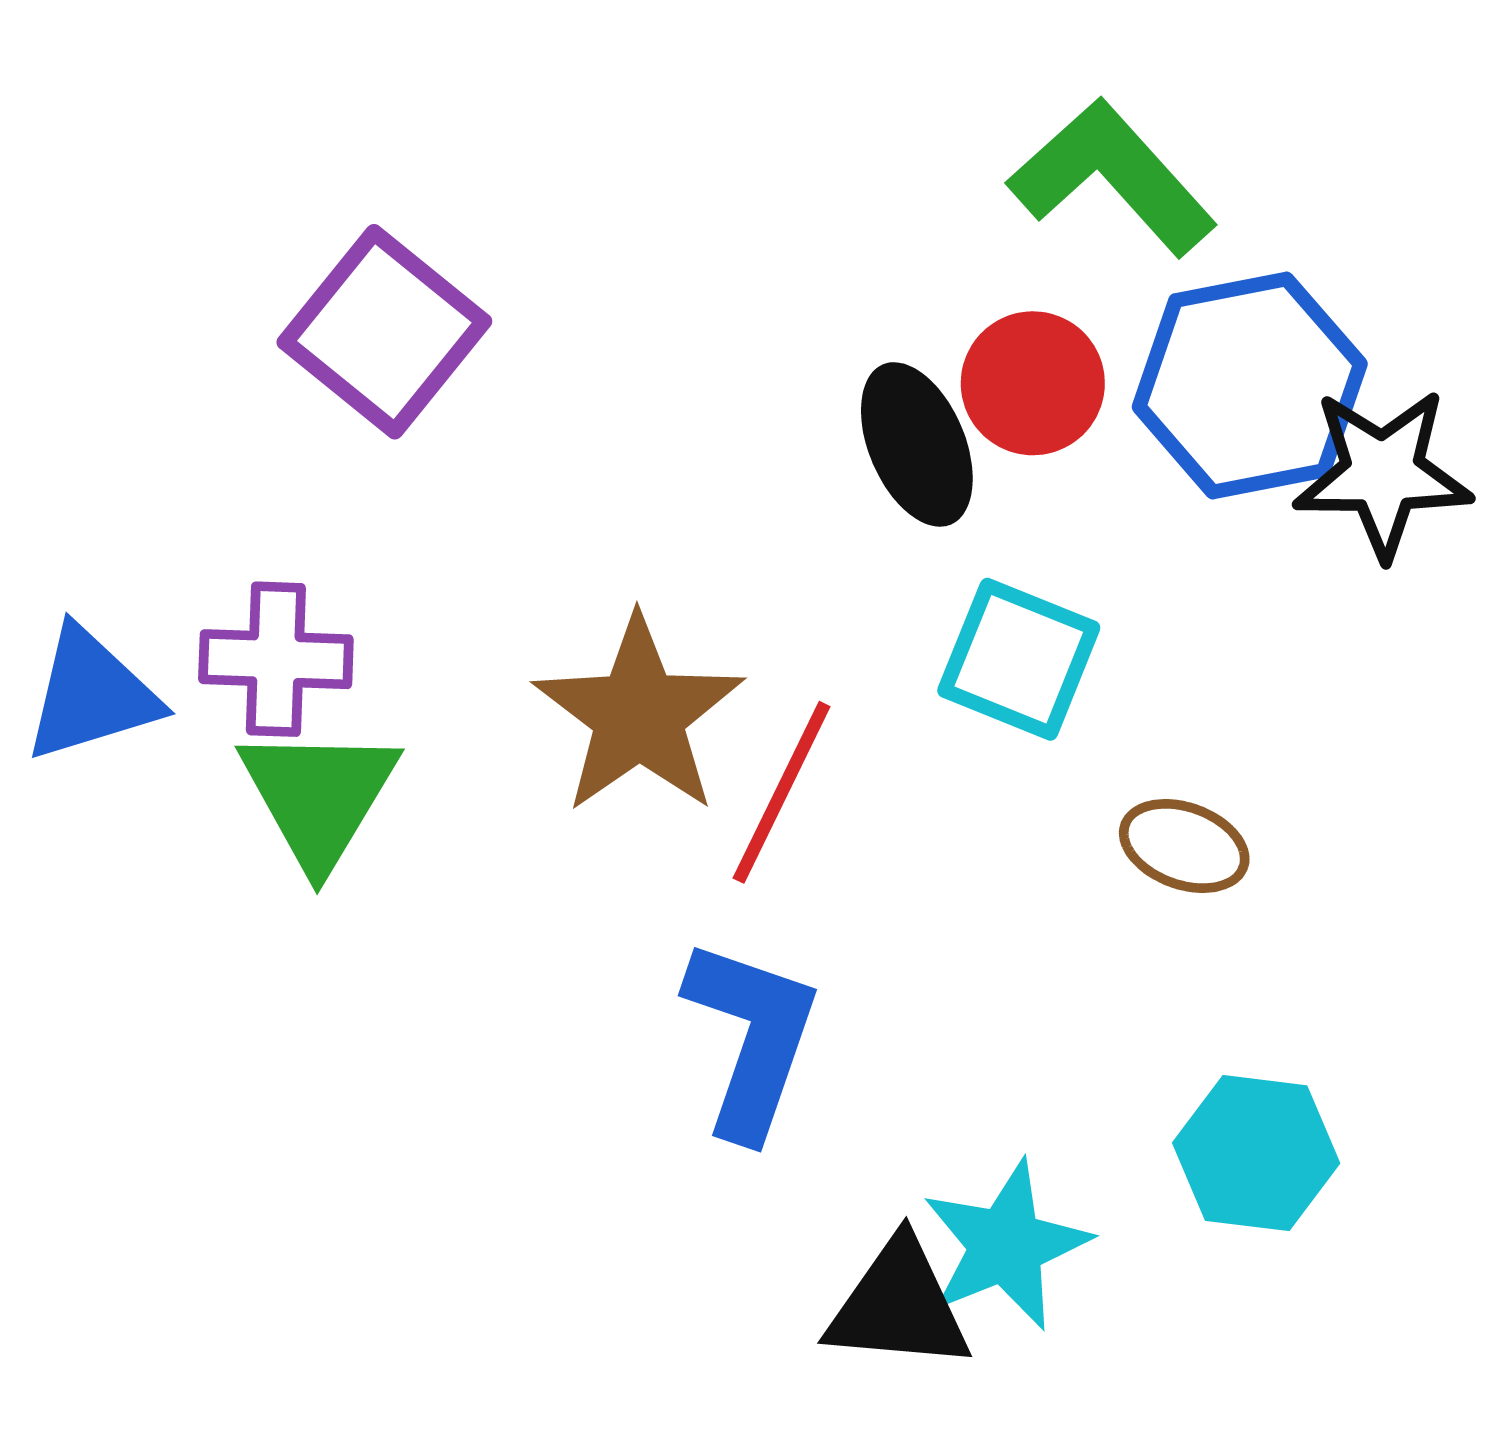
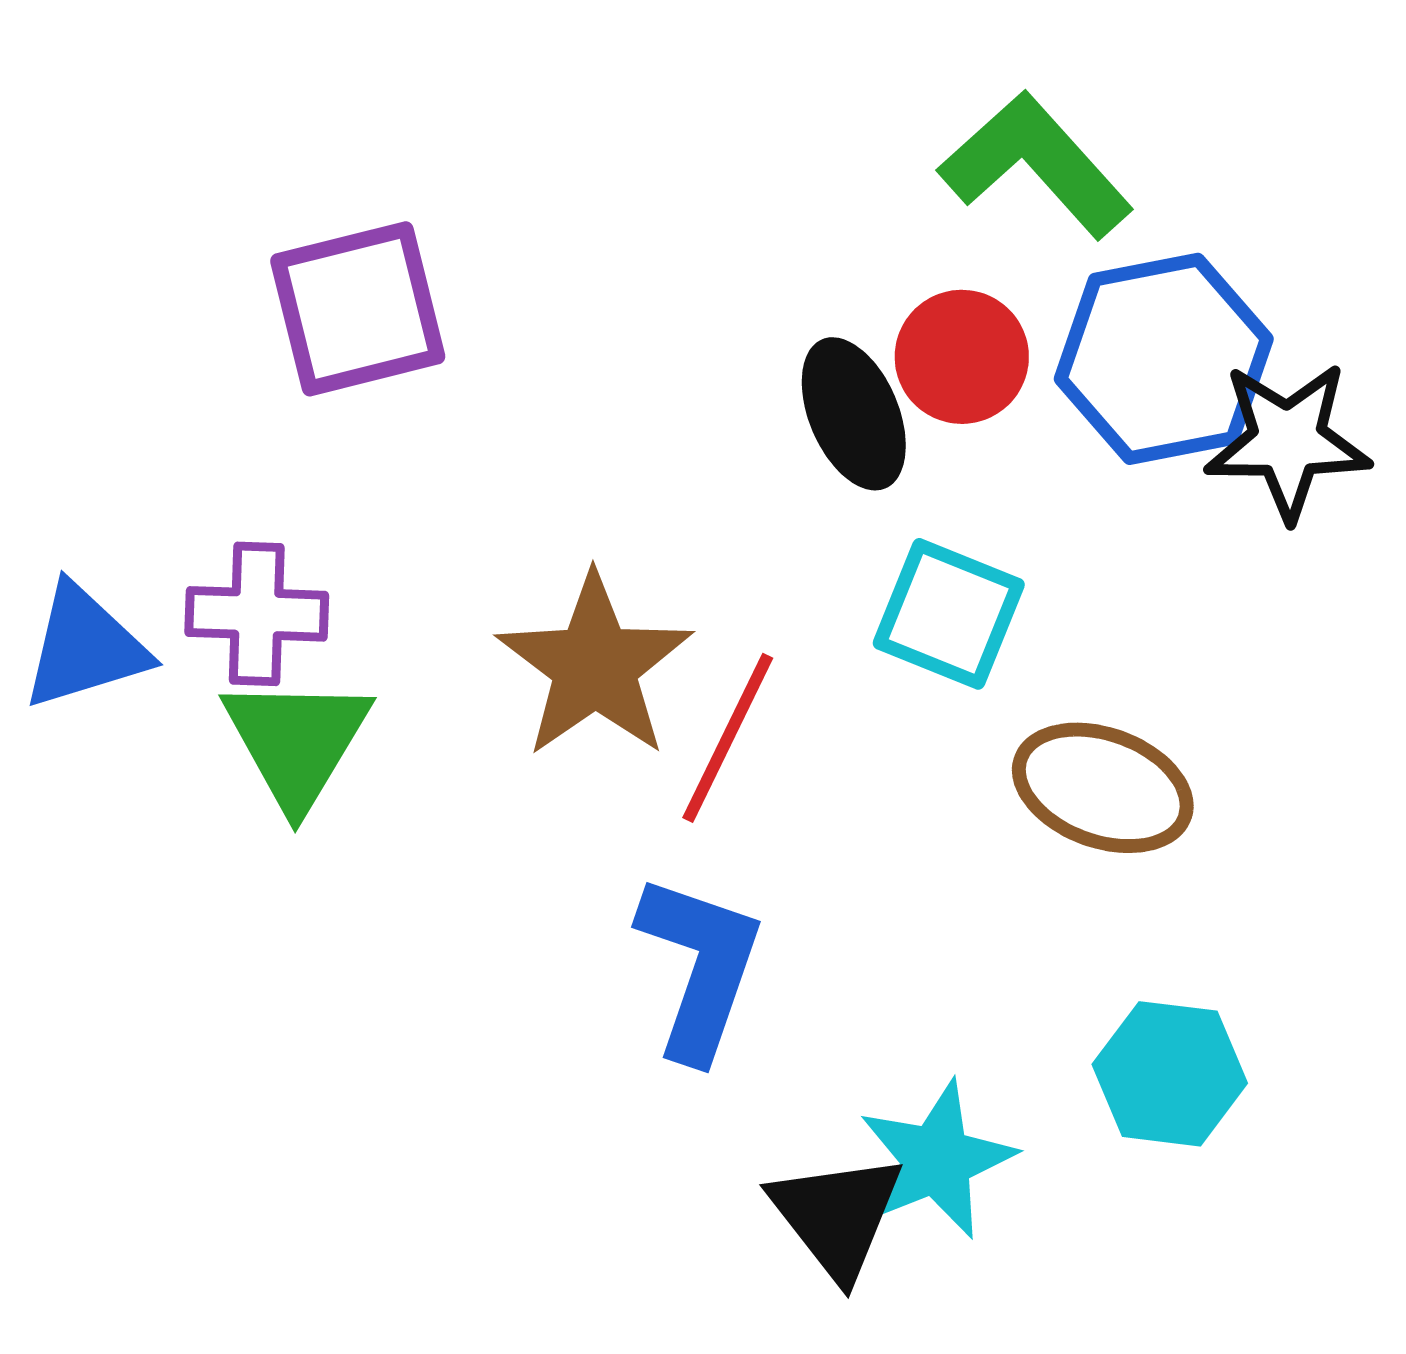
purple square: (384, 332) -> (358, 309), turned 37
brown ellipse: (1184, 846) -> (1103, 788), size x1.5
black triangle: (899, 1305) -> (837, 1216), turned 47

